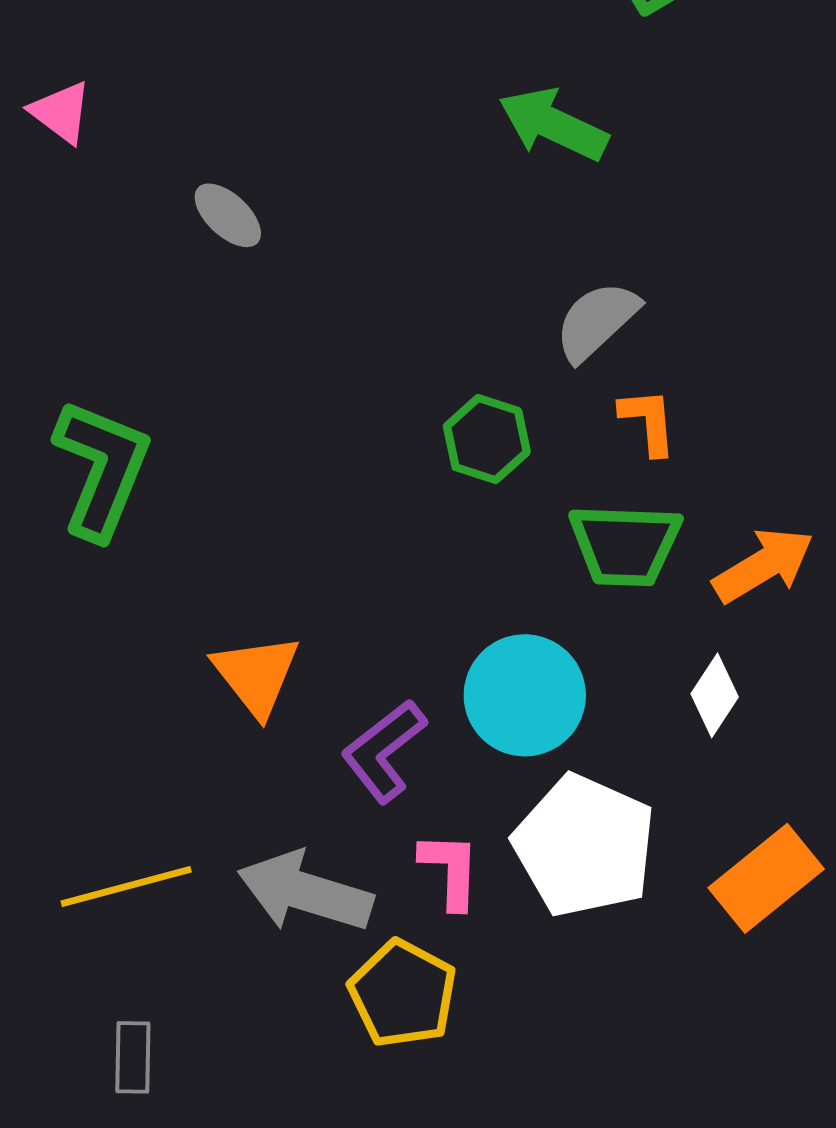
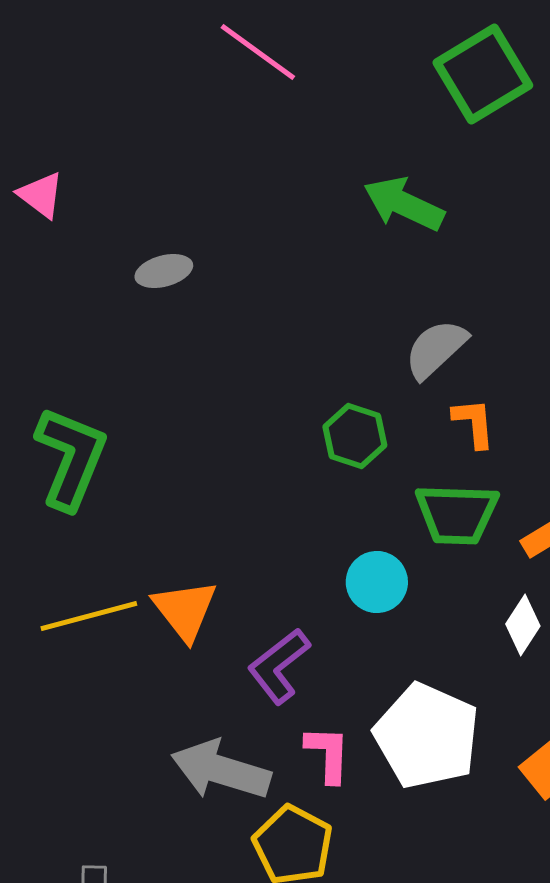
gray ellipse: (228, 215) -> (164, 271), turned -58
cyan circle: (525, 695) -> (377, 582), moved, size x0.7
yellow line: (126, 887) -> (89, 616), moved

